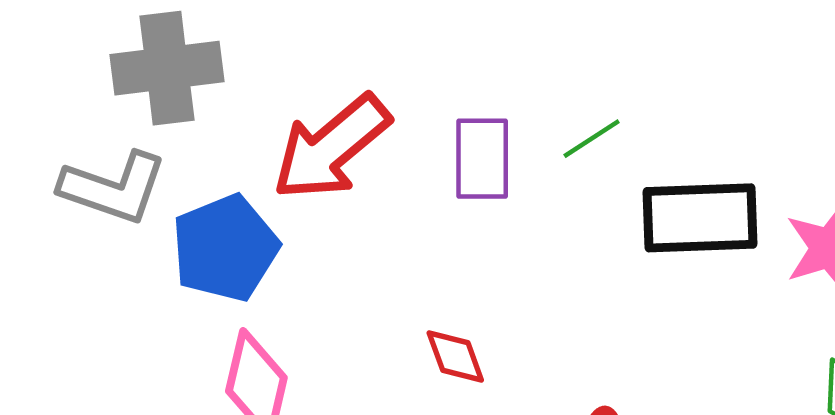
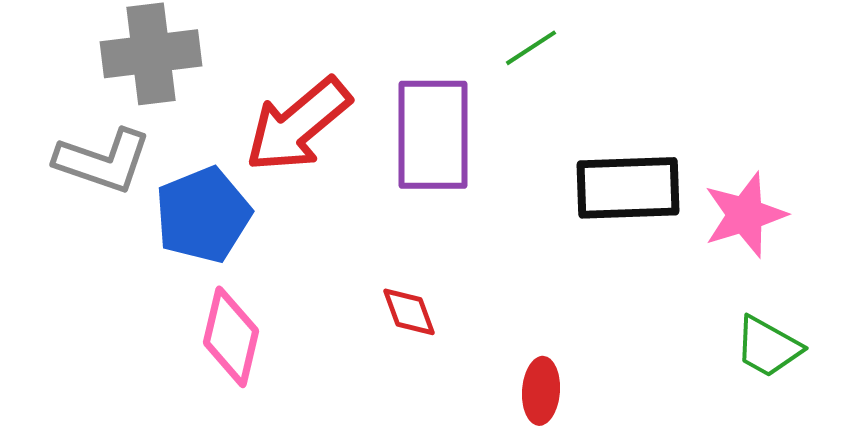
green line: (592, 139) -> (531, 48), moved
purple rectangle: (482, 159) -> (433, 135), size x1.5

